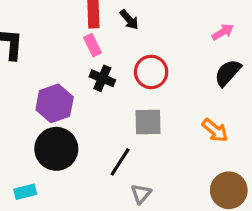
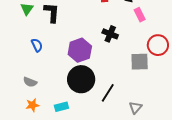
pink rectangle: (92, 45) -> (140, 15), moved
red circle: (151, 72) -> (158, 45), moved
black line: (120, 162) -> (108, 93), moved

